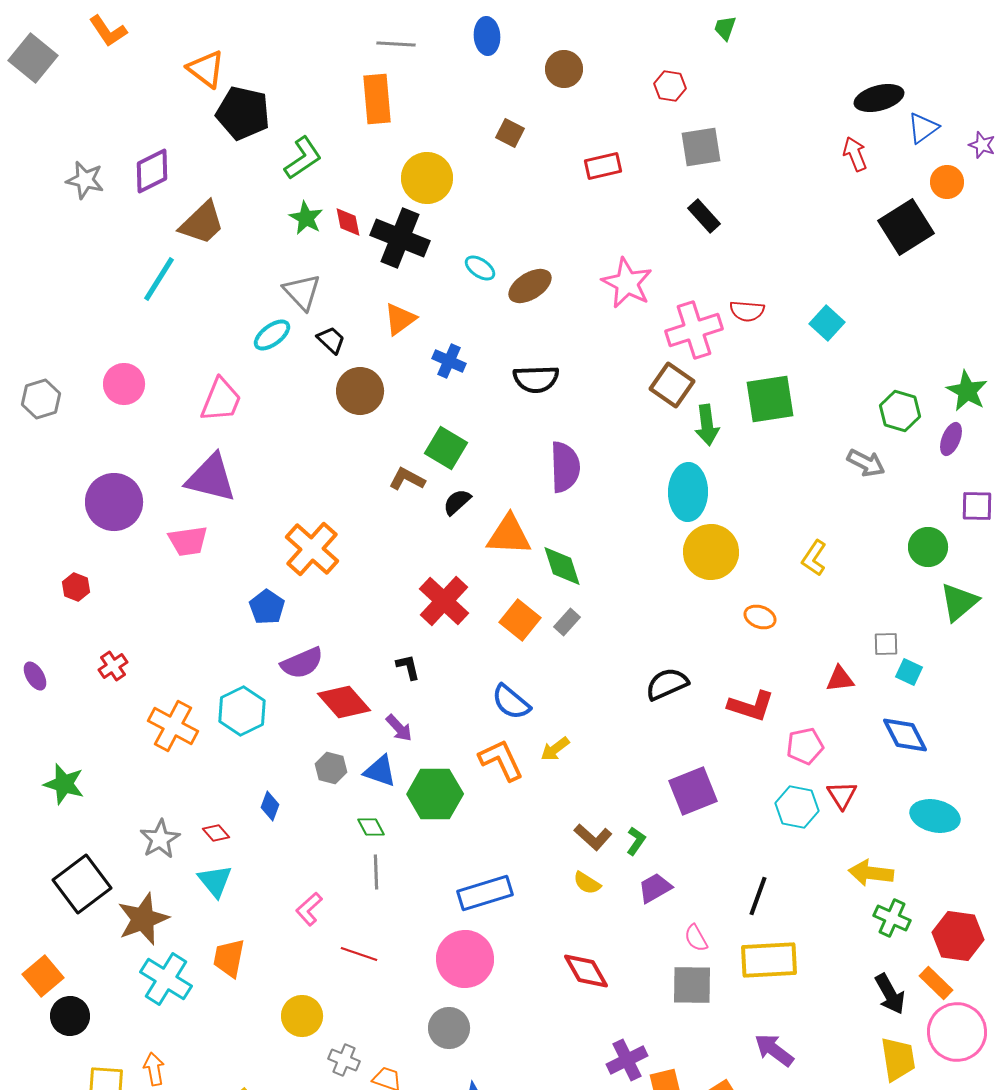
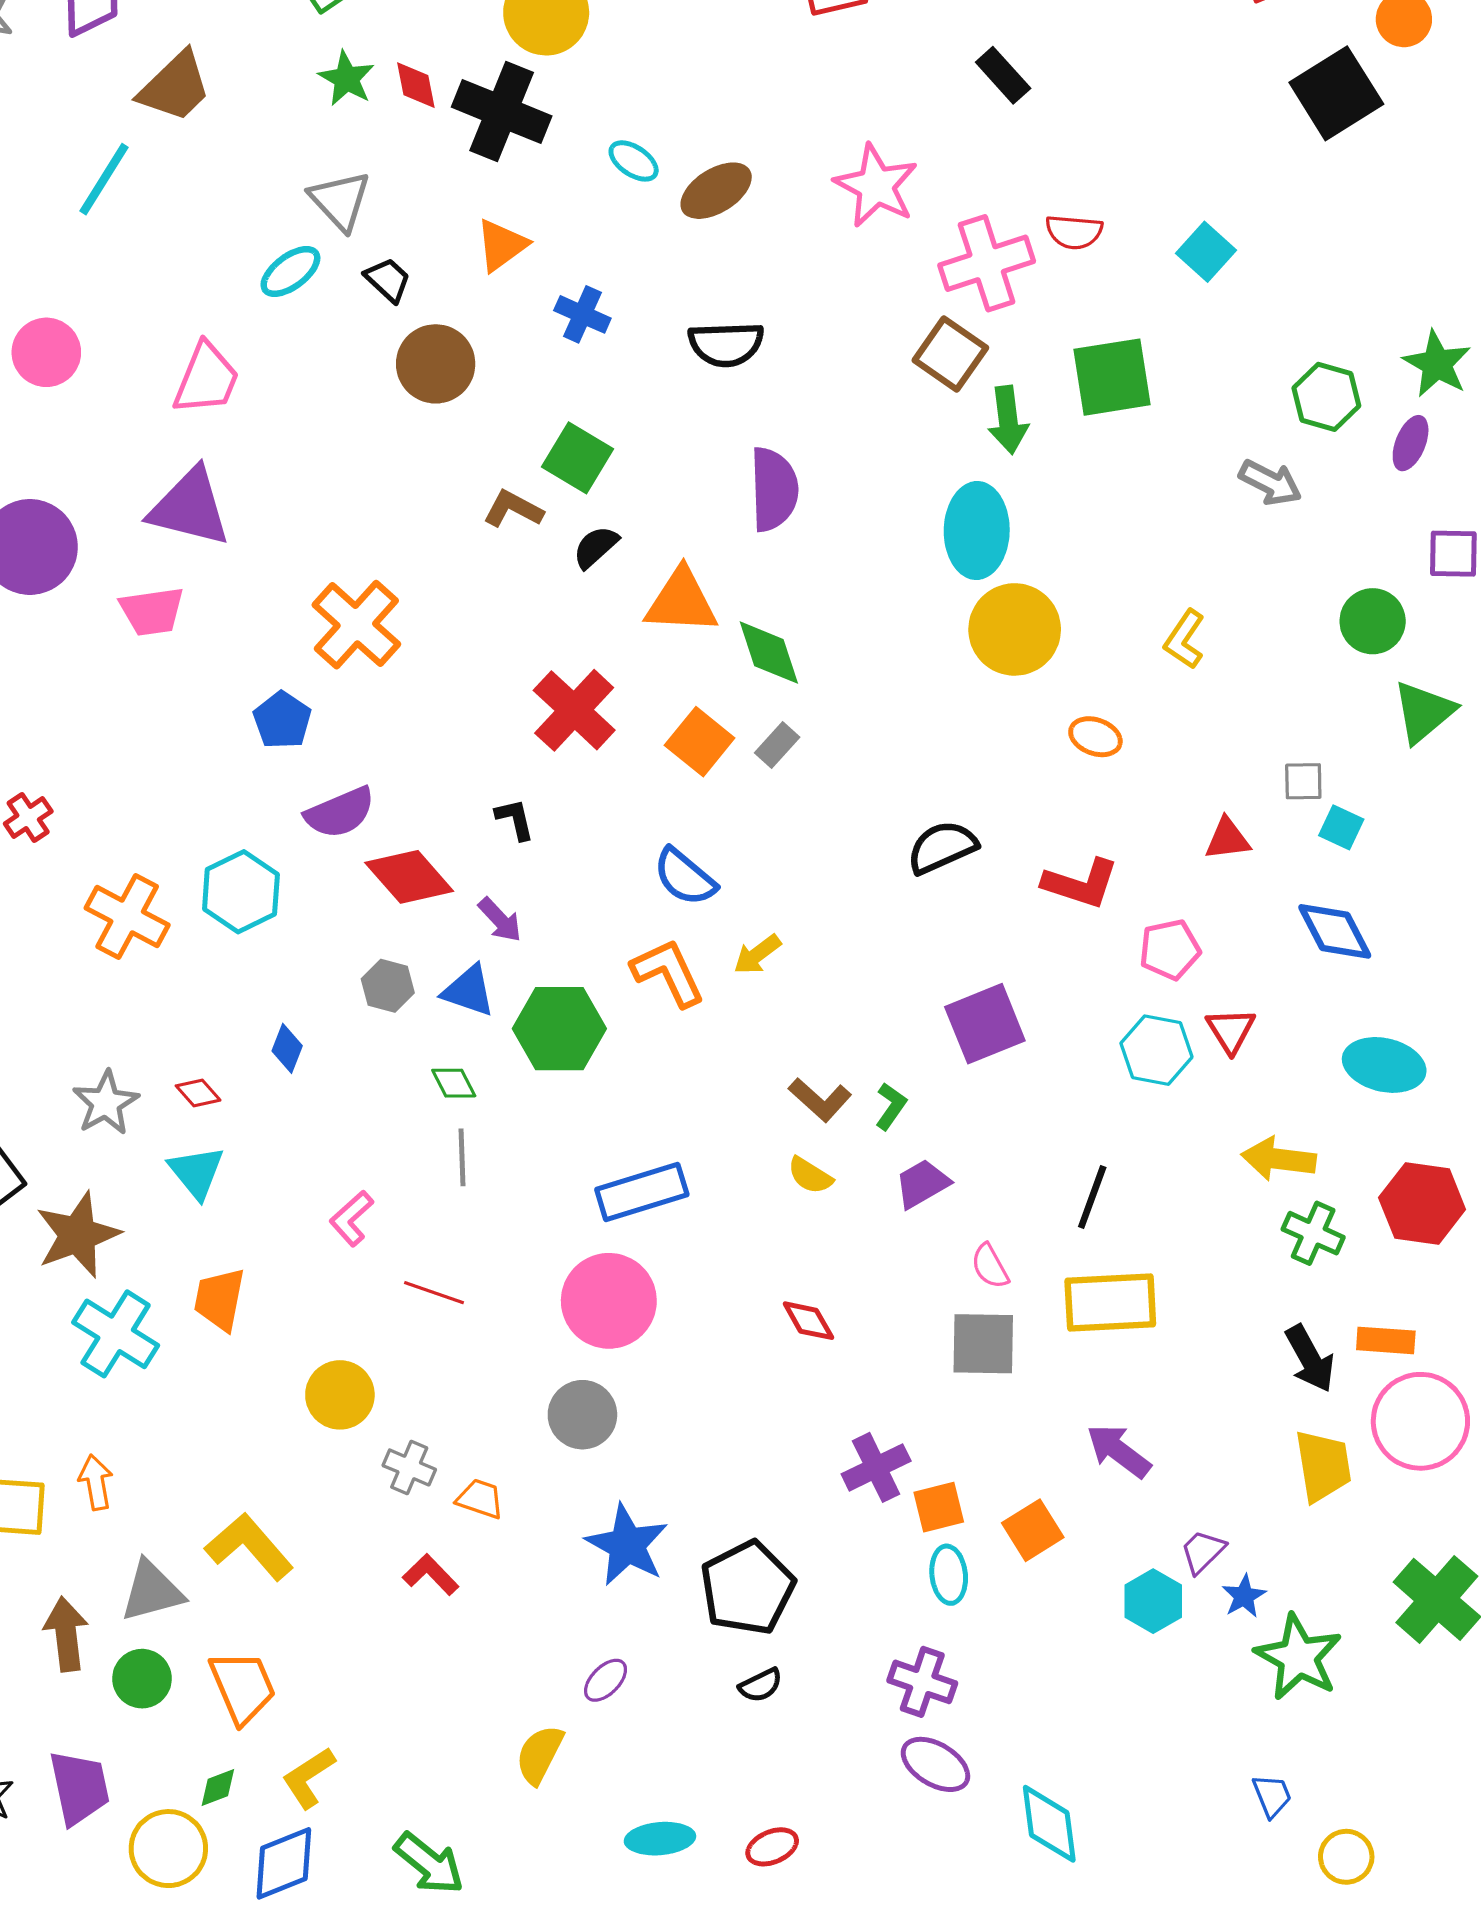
red hexagon: (958, 936) -> (1422, 1204), moved
red diamond: (586, 971) -> (808, 1321), size x0.7
orange rectangle: (936, 983) -> (1386, 1340), turned -40

